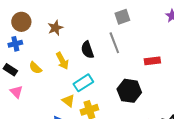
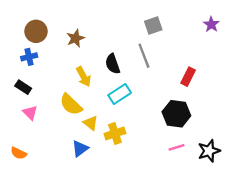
red rectangle: (152, 61) -> (188, 77), turned -56
yellow semicircle: (35, 68) -> (71, 104), moved, size x1.5
cyan rectangle: (83, 83) -> (120, 94), moved
black hexagon: (129, 91) -> (176, 114), moved

